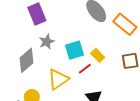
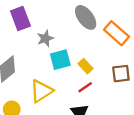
gray star: (47, 42) -> (45, 38), moved
red line: (85, 69) -> (85, 87), moved

